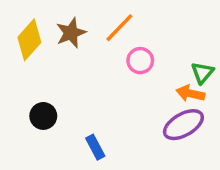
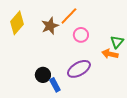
brown star: (71, 33) -> (50, 26), moved
black circle: (43, 116) -> (43, 75), moved
purple ellipse: (183, 125) -> (79, 69), moved

